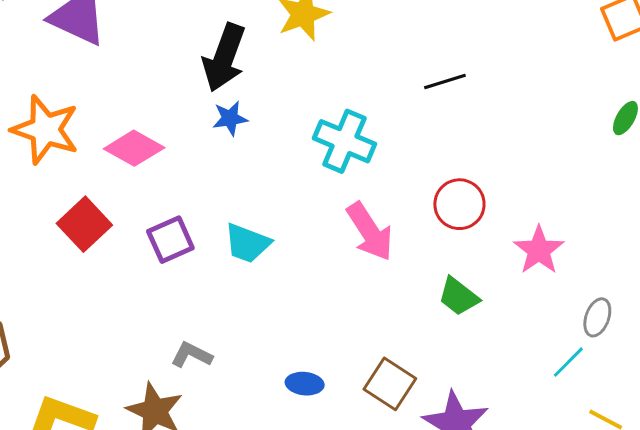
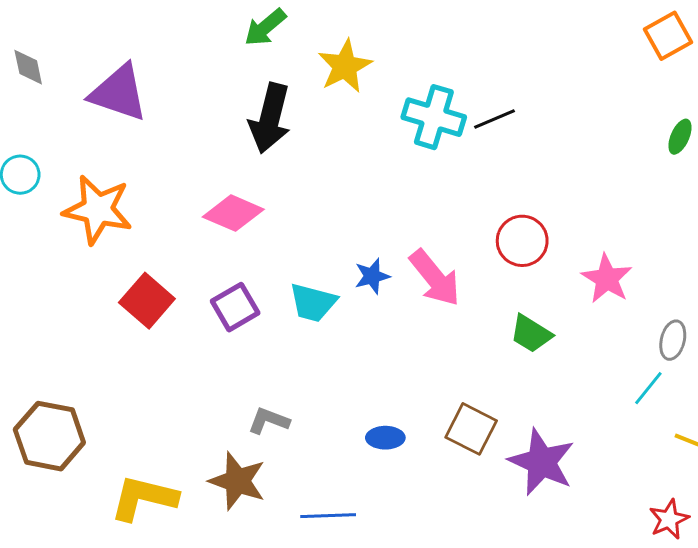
blue star: (230, 118) -> (372, 276), moved
cyan cross: (344, 141) -> (434, 117), moved
pink diamond: (134, 148) -> (233, 213), moved

